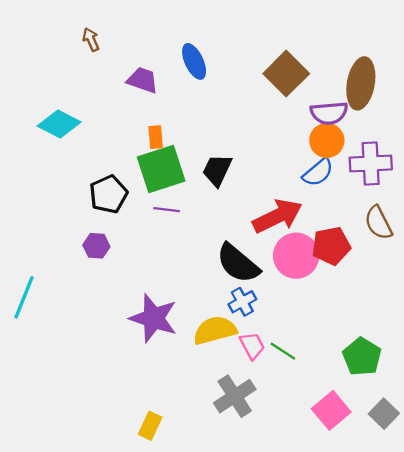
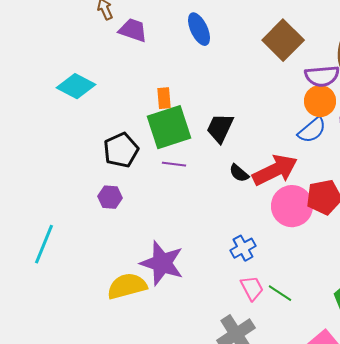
purple trapezoid: (142, 80) -> (133, 30), moved
black semicircle: (238, 263) -> (239, 173), moved, size x0.5
yellow semicircle: (215, 330) -> (127, 286), moved

